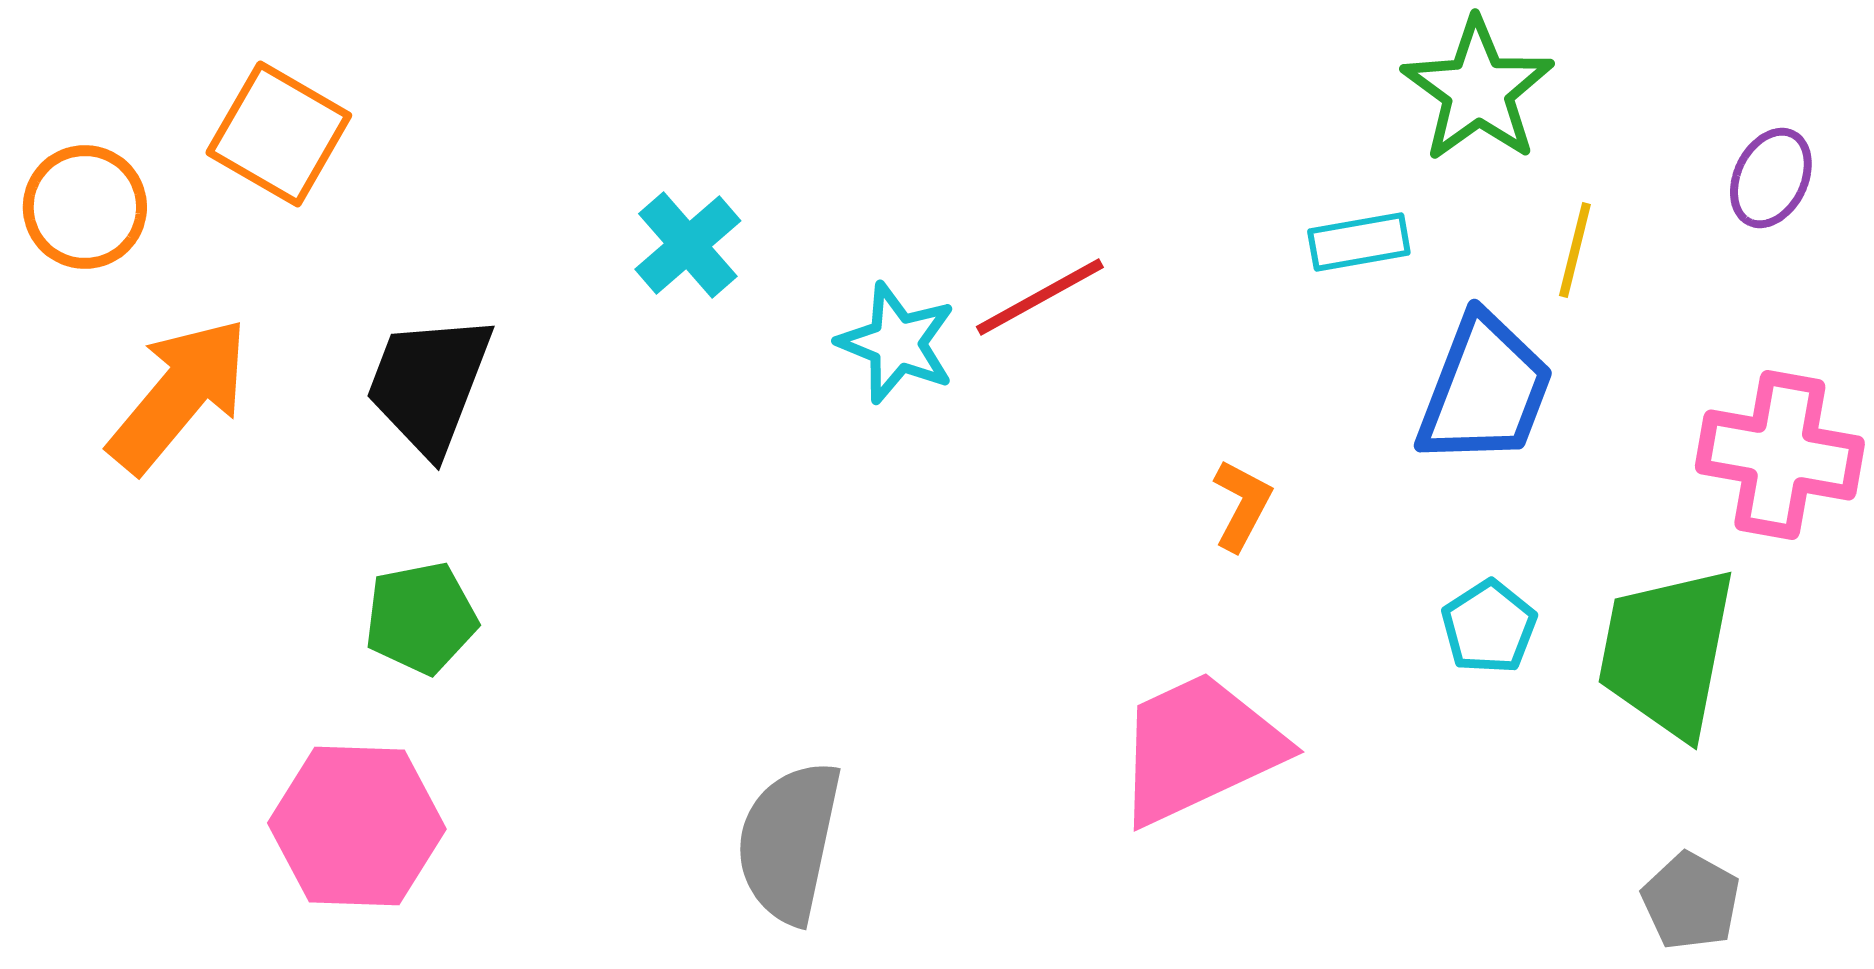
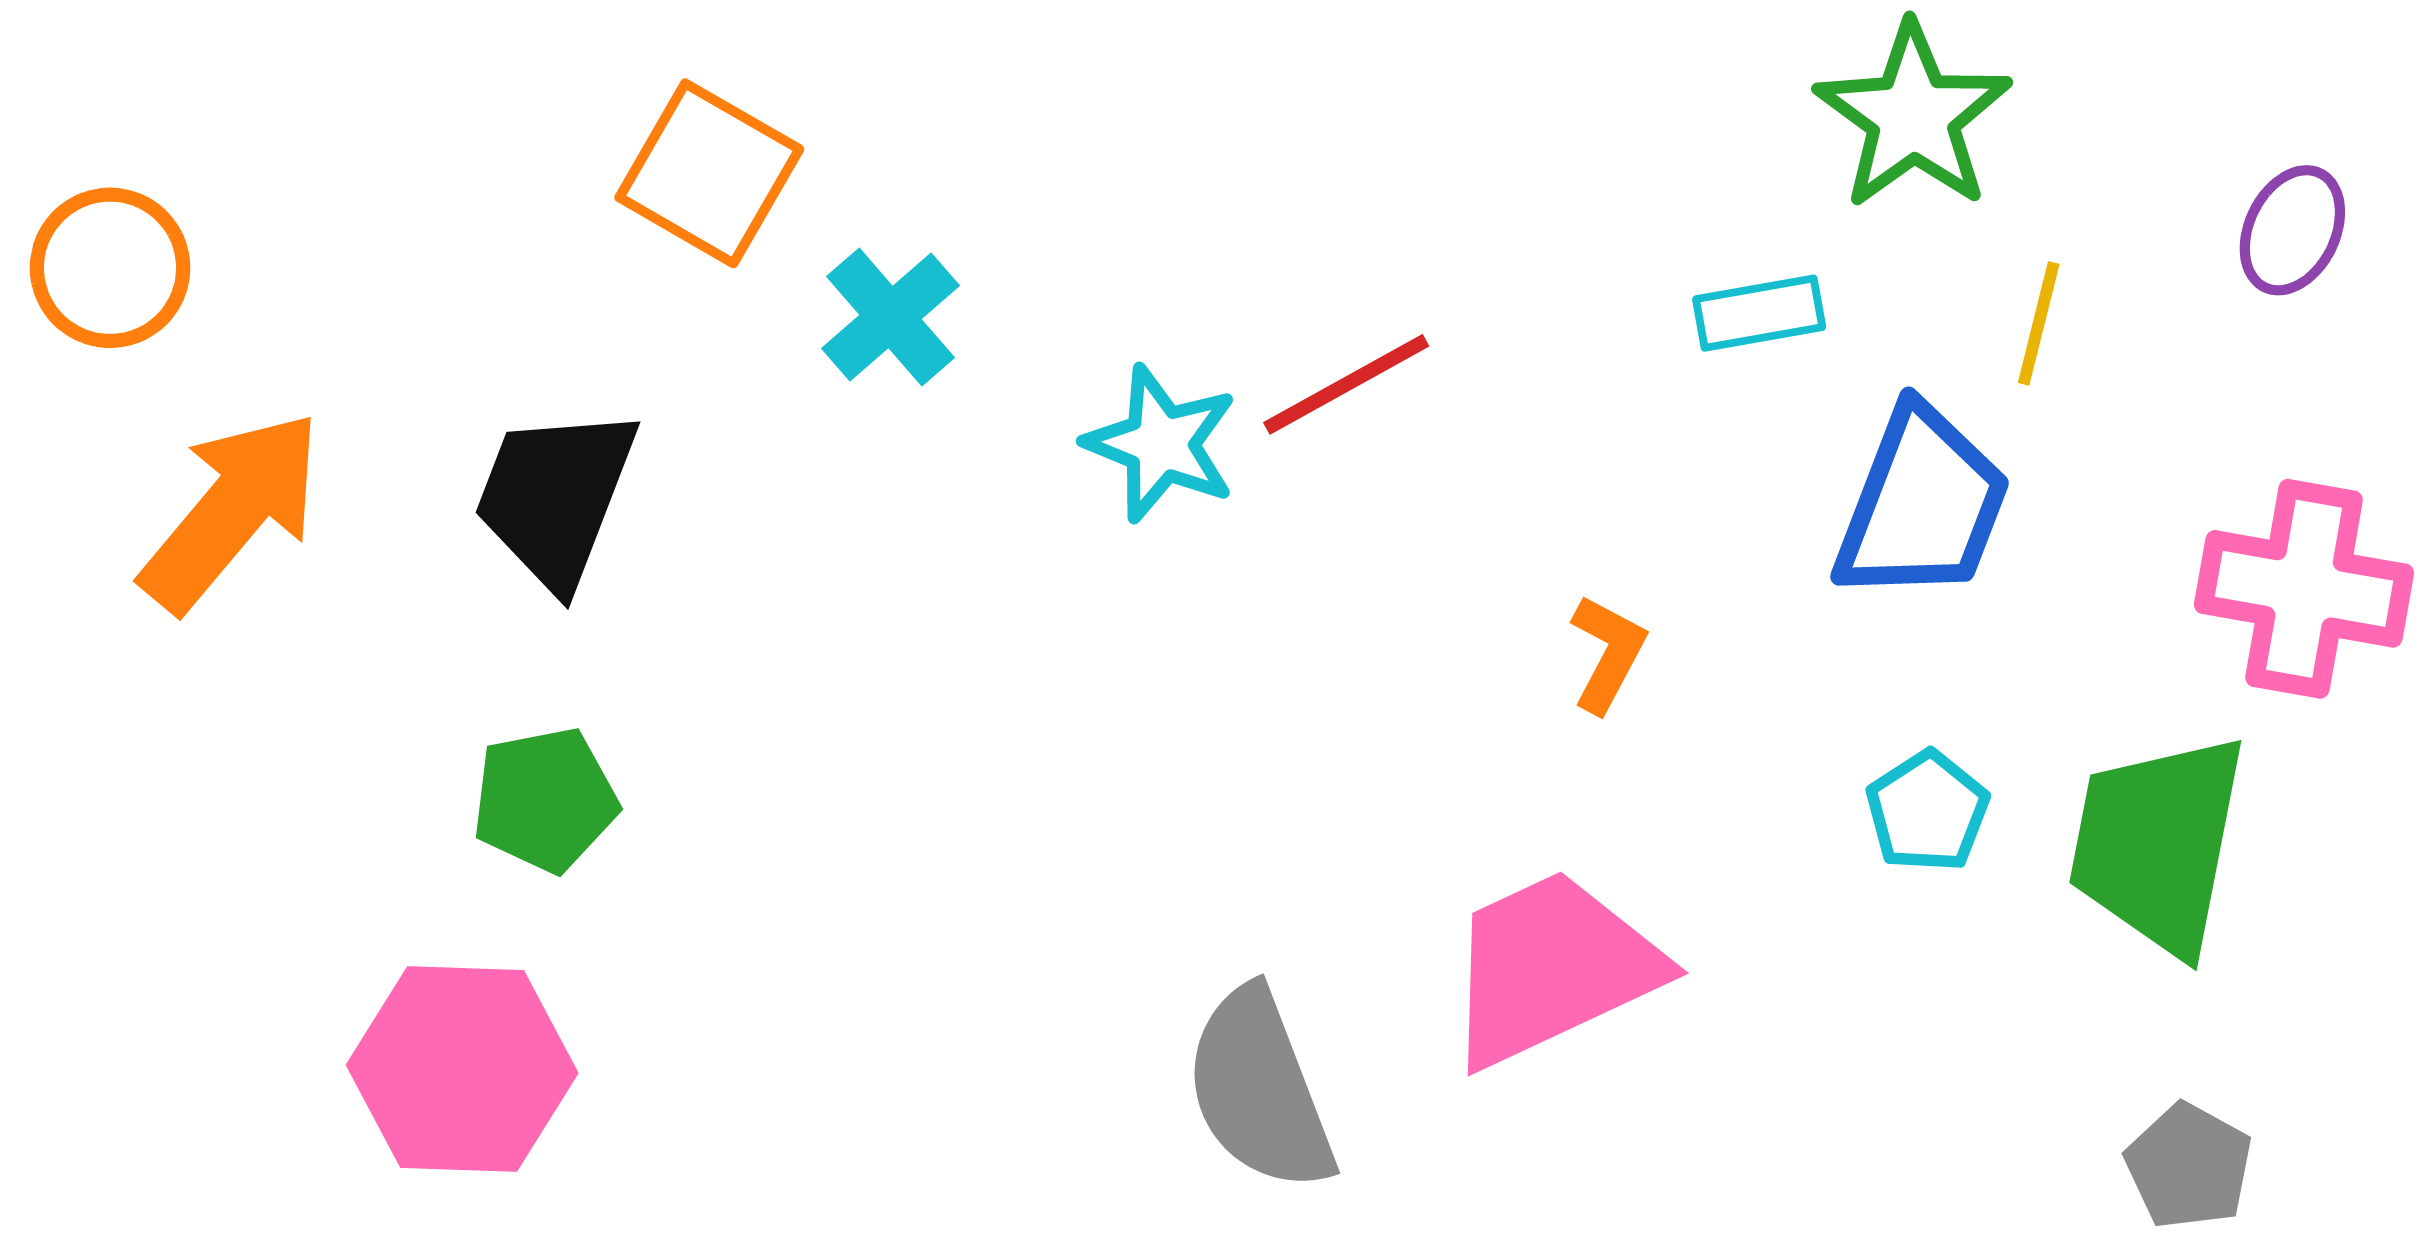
orange square: (279, 134) -> (709, 173), moved
gray semicircle: (789, 842) -> (1259, 1090), moved, turned -33

